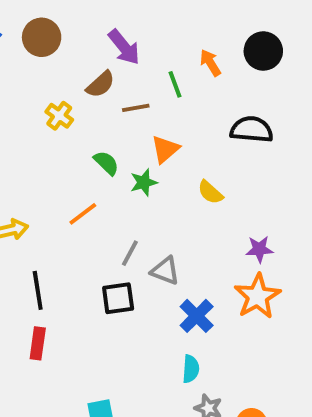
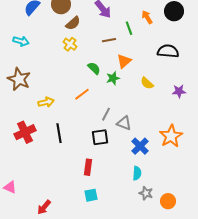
brown semicircle: (100, 84) -> (73, 23), moved
purple star: (259, 249) -> (179, 91), moved
red rectangle: (38, 343) -> (88, 167), moved

